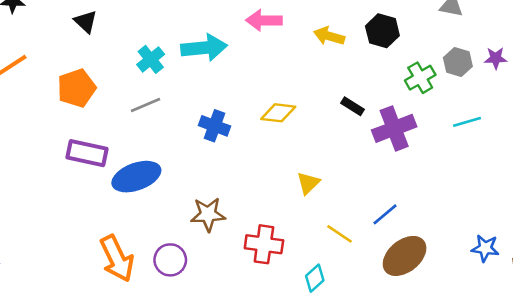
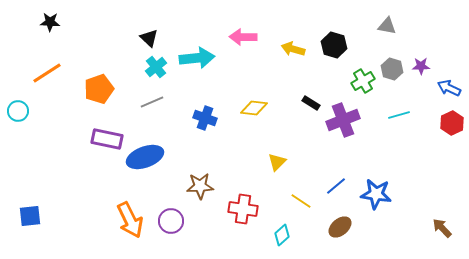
black triangle: (86, 22) -> (149, 38), moved
blue star: (485, 248) -> (376, 194), moved, size x1.4
brown ellipse: (405, 256) -> (340, 227), moved, size x0.7

